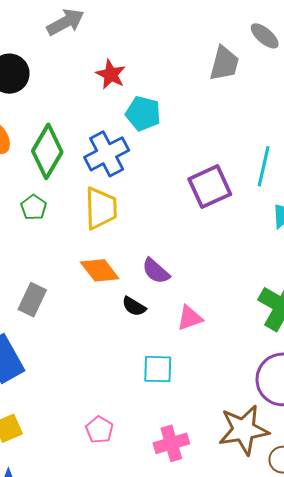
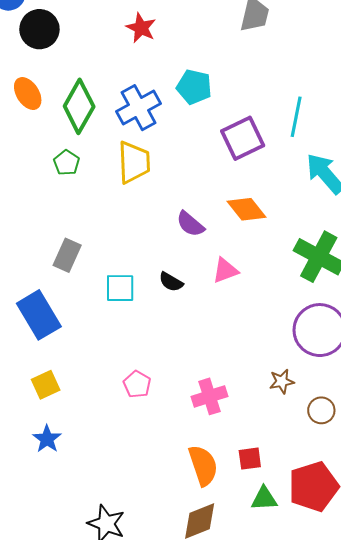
cyan pentagon: (143, 113) -> (194, 87), moved
orange diamond: (100, 270) -> (246, 209), moved
black semicircle: (134, 306) -> (171, 282), moved
cyan square: (158, 369) -> (120, 288), moved
brown star: (244, 430) -> (282, 381), size x0.5

